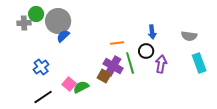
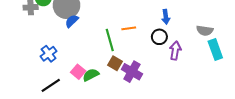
gray semicircle: (189, 36) -> (205, 31), moved
green line: (130, 63) -> (110, 40), moved
purple cross: (113, 66) -> (132, 72), moved

